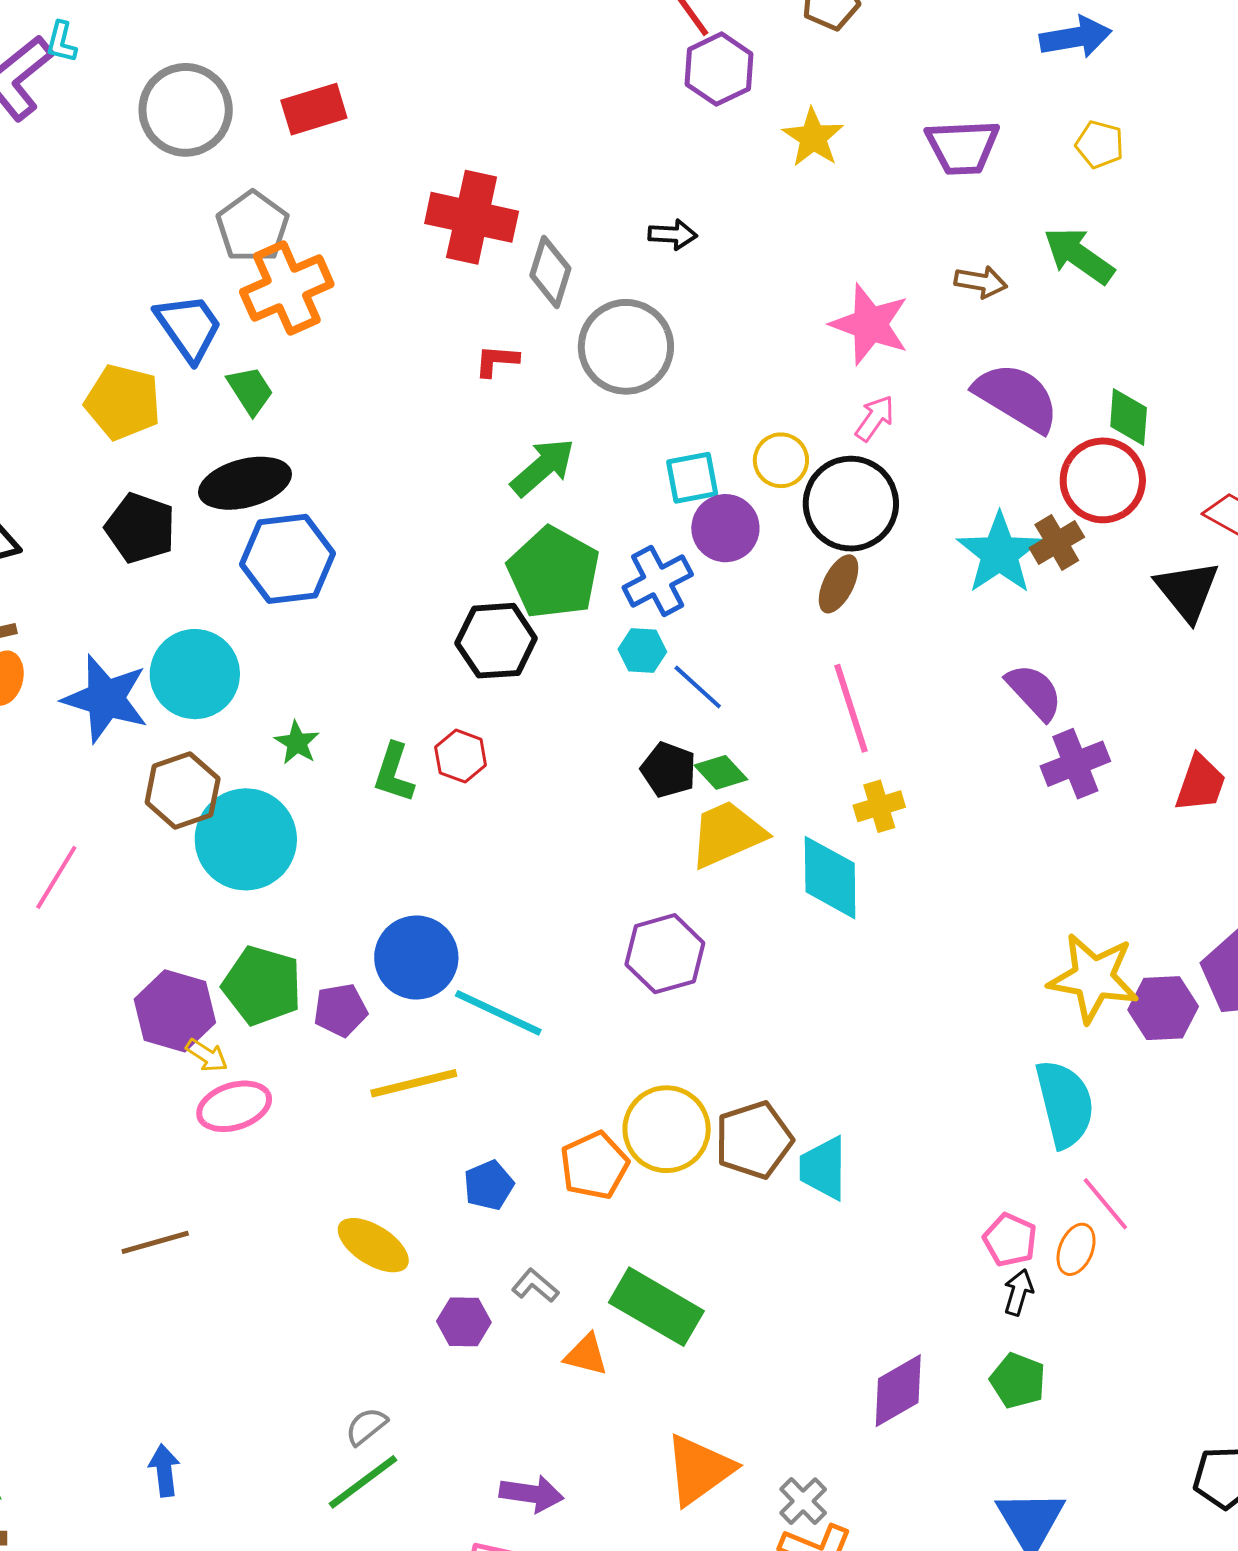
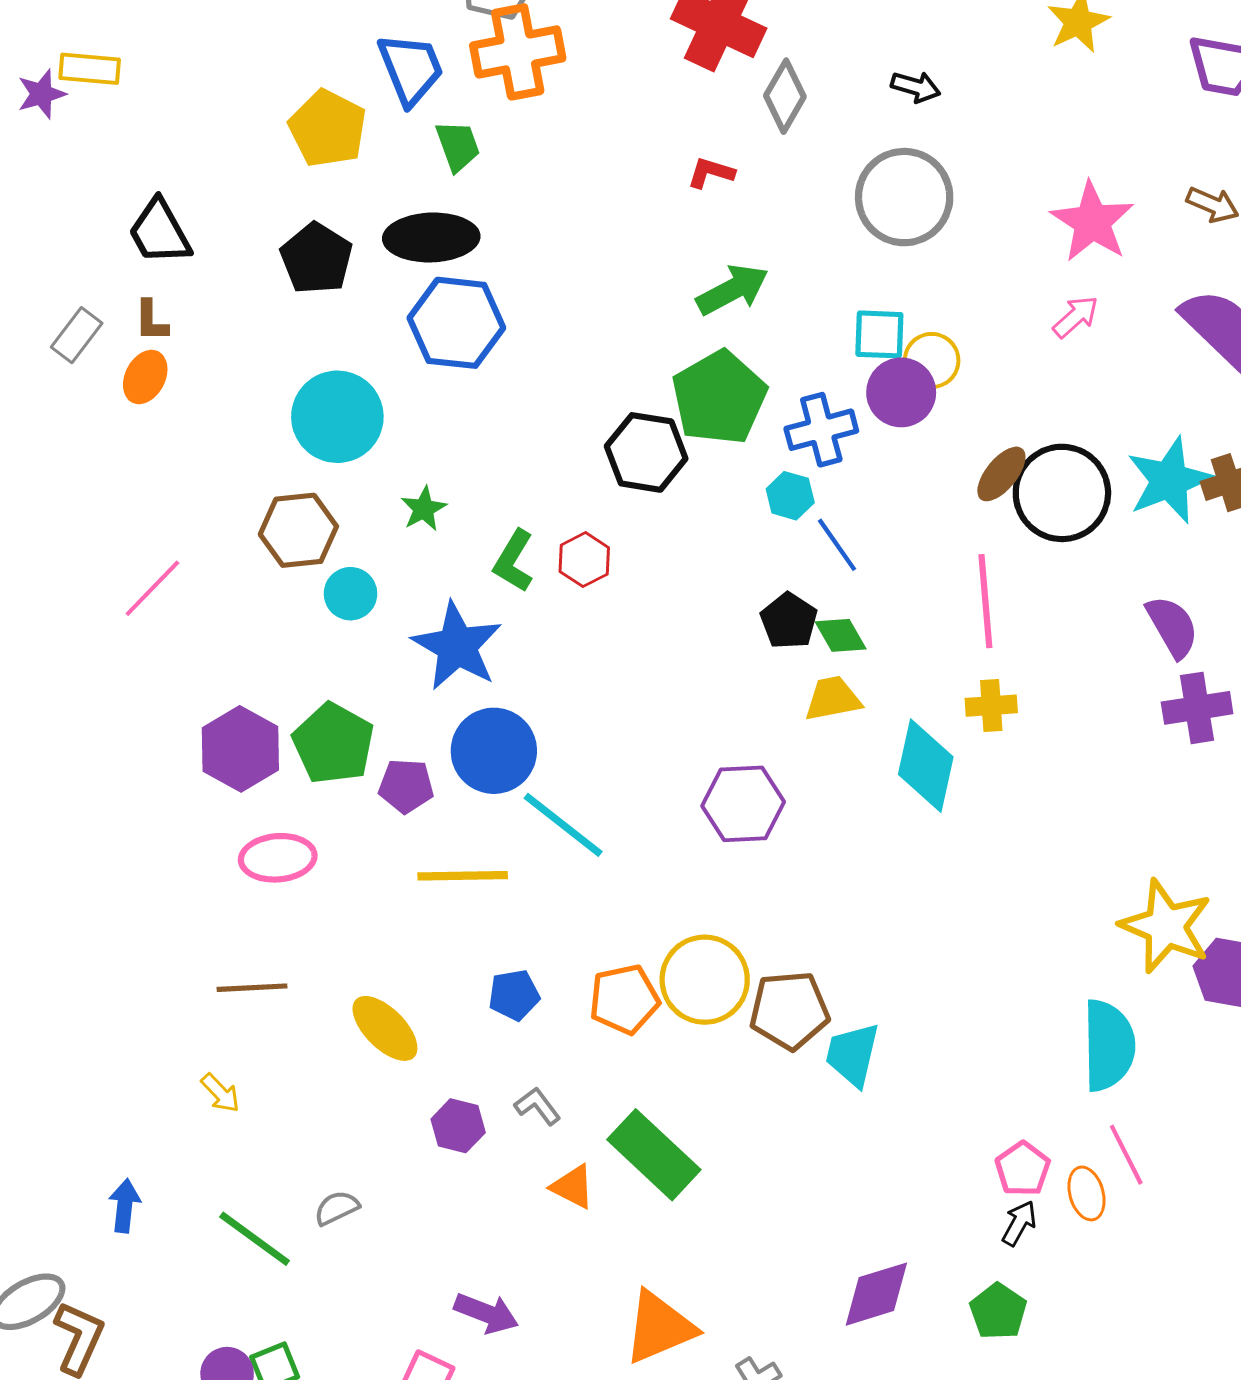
gray circle: (626, 347) -> (904, 197), moved
yellow circle: (781, 460) -> (932, 360), moved
black circle: (851, 504) -> (1062, 493), moved
blue star: (106, 699) -> (457, 646), moved
yellow trapezoid: (727, 834) -> (833, 699), size x0.7
cyan circle: (246, 839) -> (351, 594), size x0.5
yellow arrow: (207, 1055) -> (220, 1093), moved
brown line: (155, 1242) -> (252, 988), moved
orange ellipse: (1076, 1249) -> (1086, 1193), turned -51
green line: (363, 1482) -> (255, 1239), moved, turned 60

